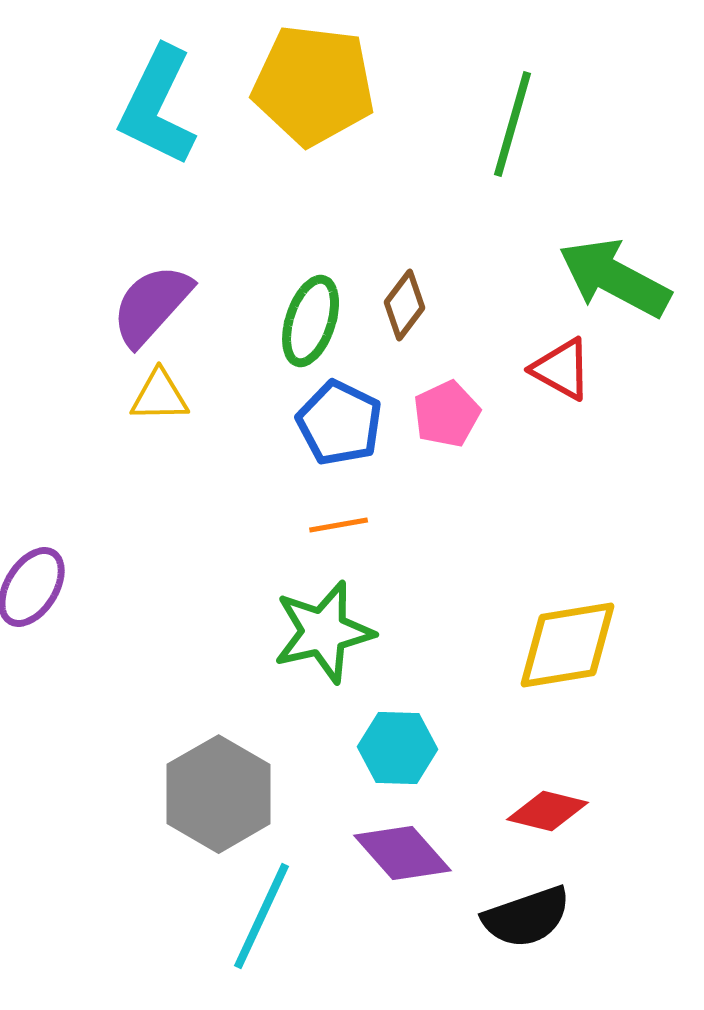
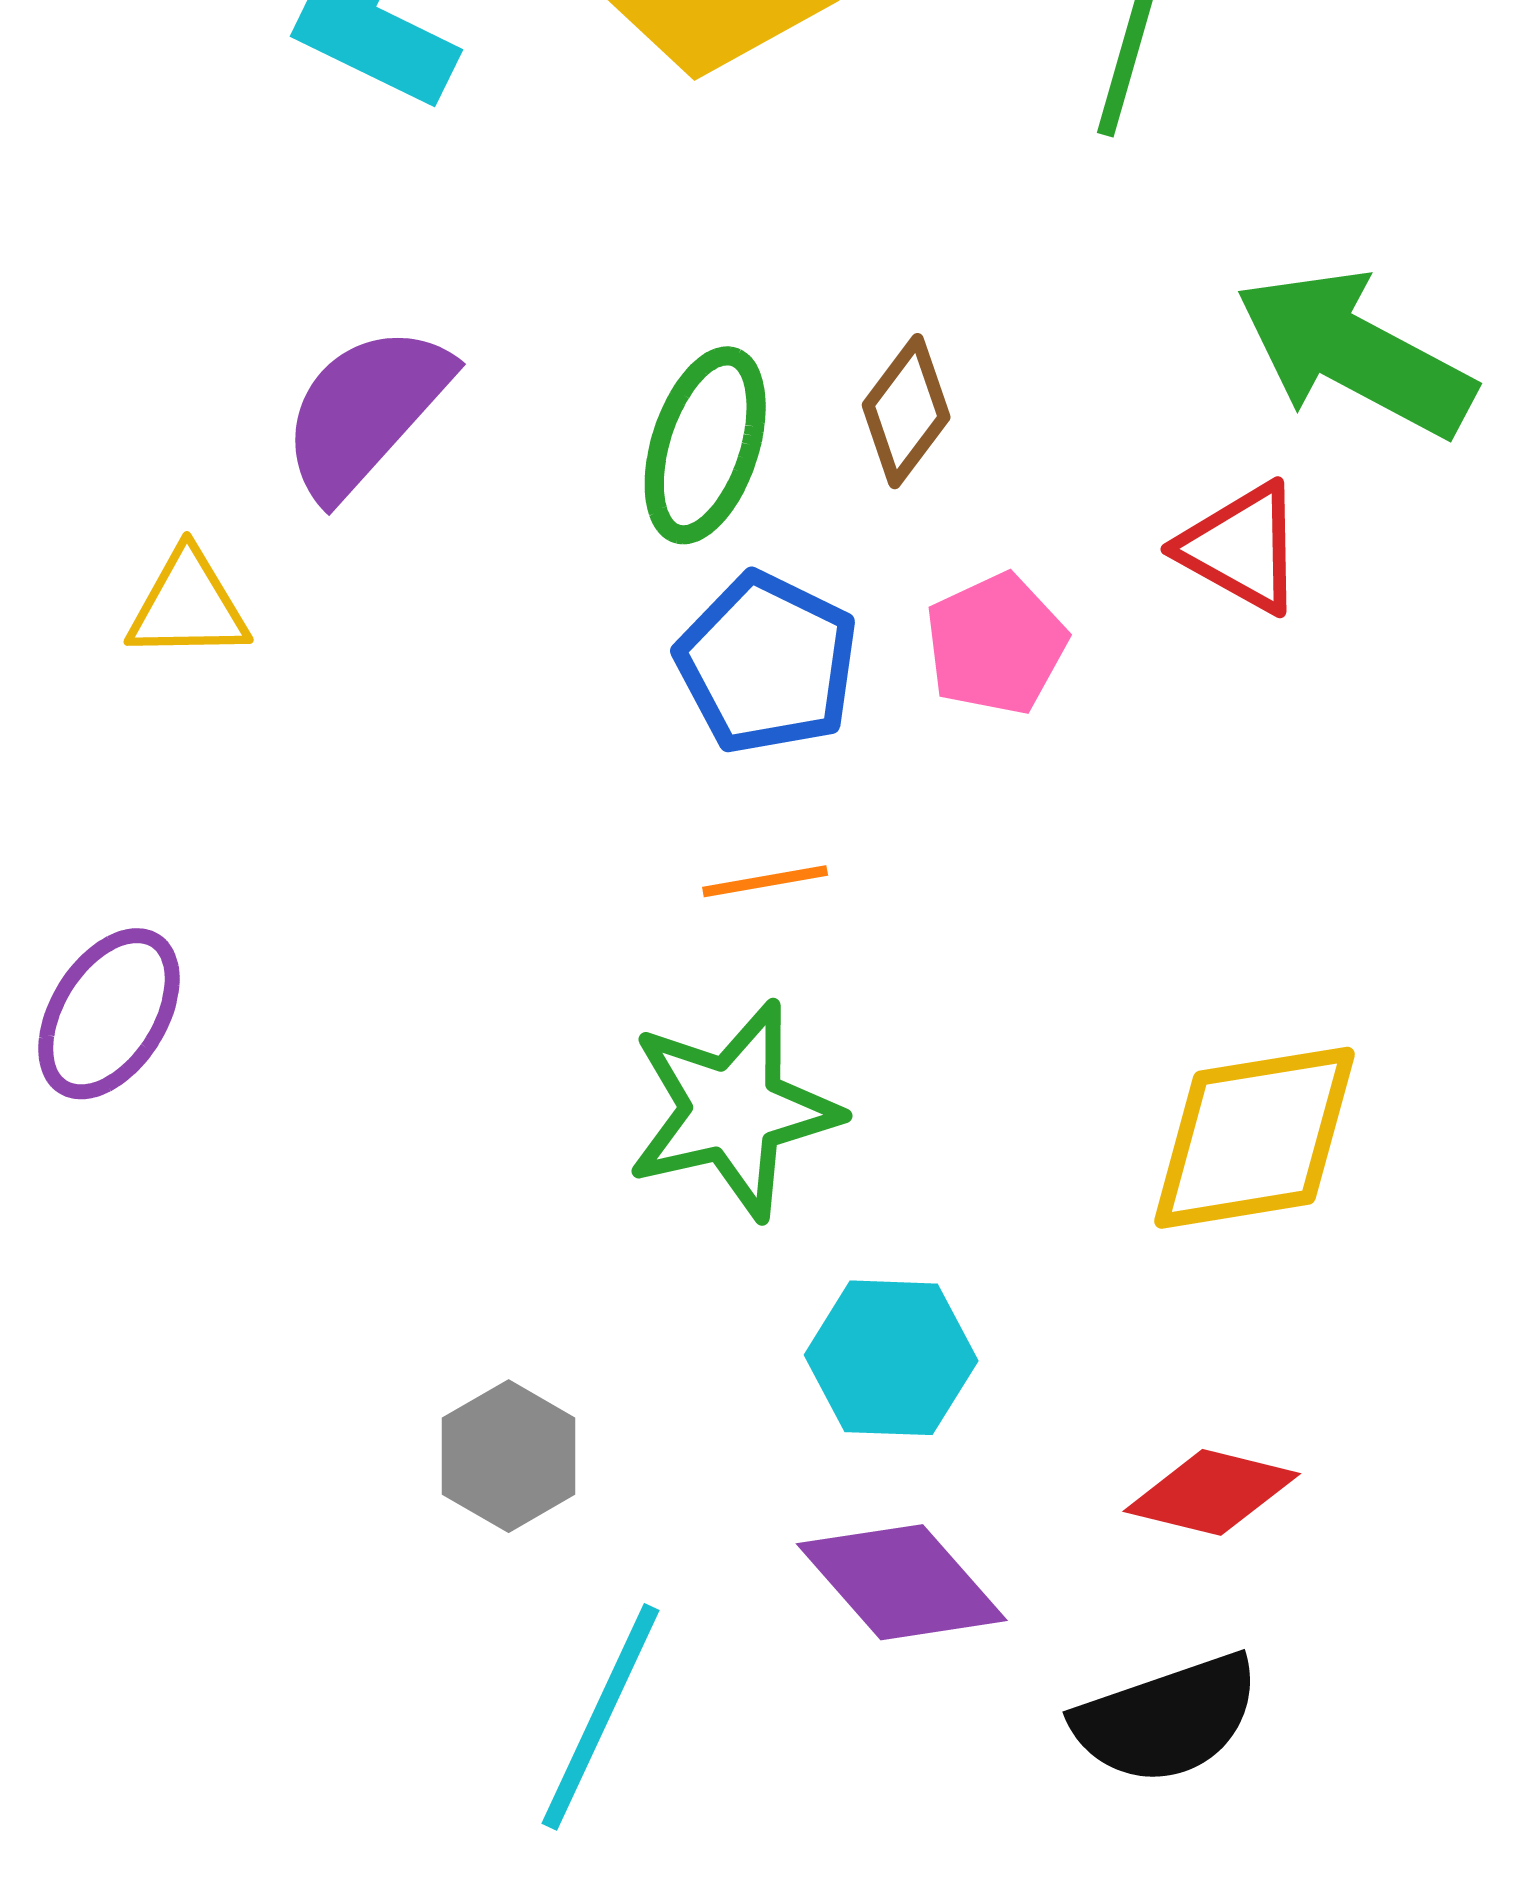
yellow triangle: (160, 396) -> (188, 606), moved
gray hexagon: (219, 794) -> (509, 1456), size x0.6

